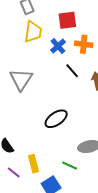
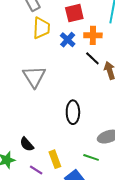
black line: (72, 71) -> (92, 58), moved
black ellipse: (56, 119) -> (73, 112), turned -50

